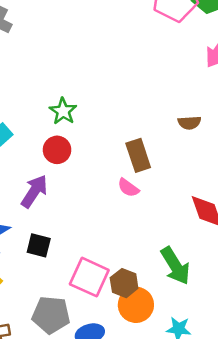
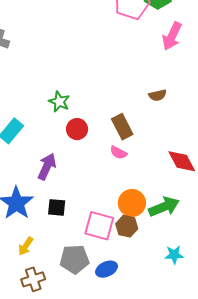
red circle: (57, 150) -> (77, 129), moved
green arrow: (175, 266) -> (164, 207), turned -72
orange circle: (136, 305) -> (132, 203), moved

